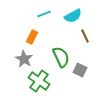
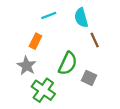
cyan semicircle: (73, 16) -> (81, 18), turned 102
green semicircle: (61, 57) -> (68, 63), turned 50

